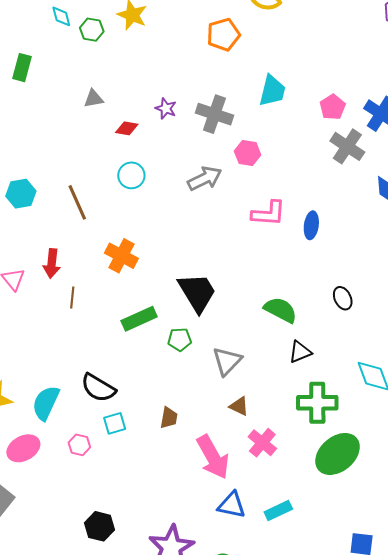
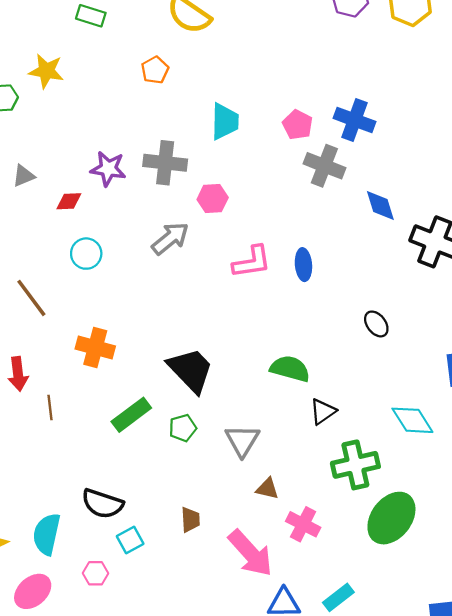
orange pentagon: (223, 35) -> (155, 70), size x0.7
purple star: (166, 108) -> (108, 169), size x1.4
black ellipse: (343, 298) -> (376, 324), moved

